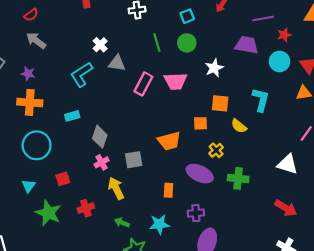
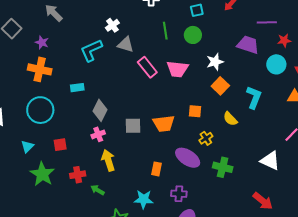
pink rectangle: (143, 84) -> (147, 67), turned -75
orange square: (220, 103) -> (220, 86), moved, turned 30
gray square: (134, 160) -> (133, 126), moved
green arrow: (122, 223) -> (97, 190), moved

